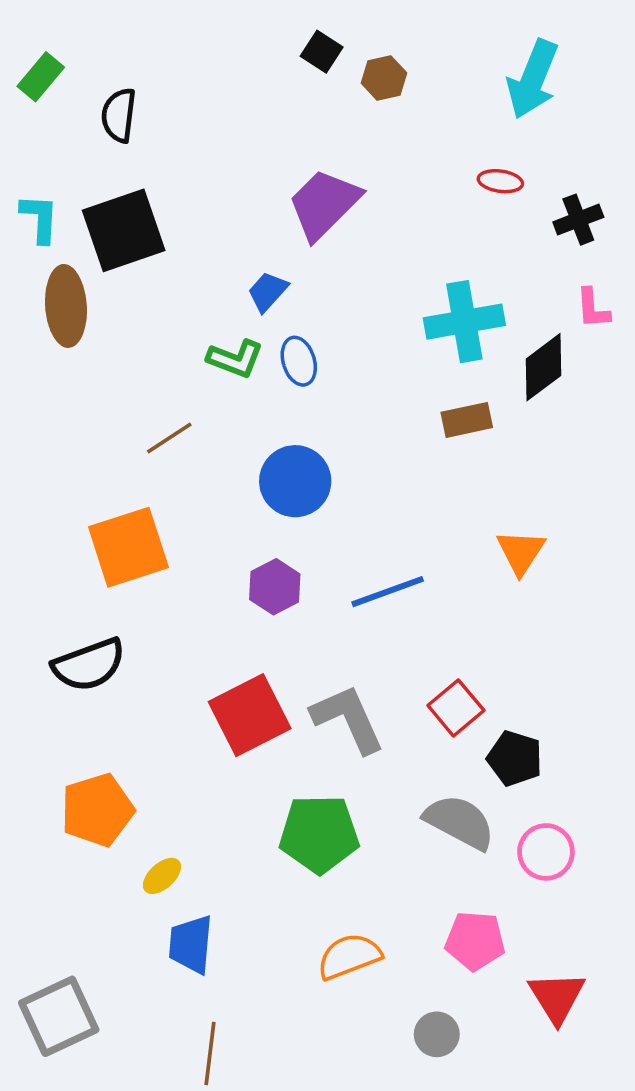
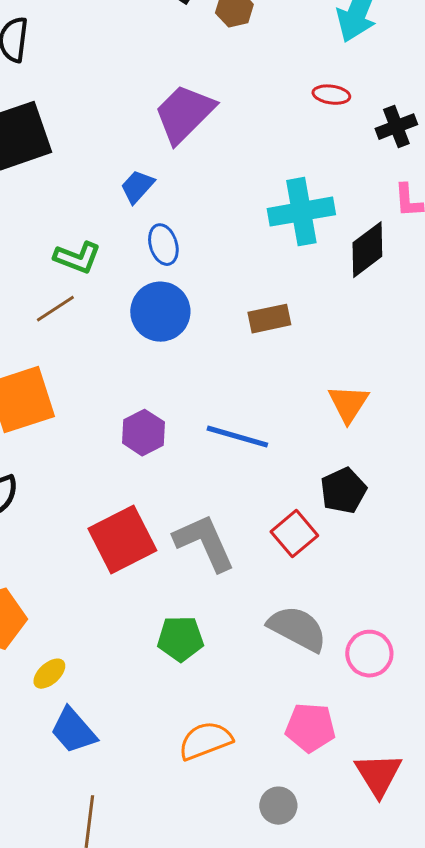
green L-shape: (235, 359) -> (77, 258), moved
brown rectangle: (467, 420) -> (269, 319), moved
blue circle: (295, 481) -> (160, 312), moved
blue line: (388, 592) -> (237, 437), turned 36
black pentagon: (515, 758) -> (343, 491), moved, turned 30
green pentagon: (319, 834) -> (180, 639), size x0.7
blue trapezoid: (191, 944) -> (73, 731), turned -46

